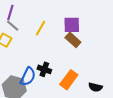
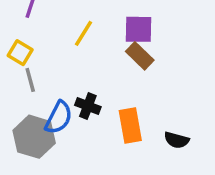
gray line: (13, 26) -> (30, 80), moved, turned 32
orange rectangle: (69, 80) -> (130, 126), turned -48

